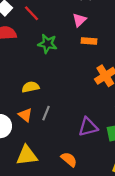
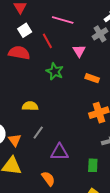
pink triangle: (79, 20) -> (79, 51), moved, turned -32
orange triangle: (25, 115) -> (15, 140), moved
purple triangle: (88, 127) -> (59, 152), moved

